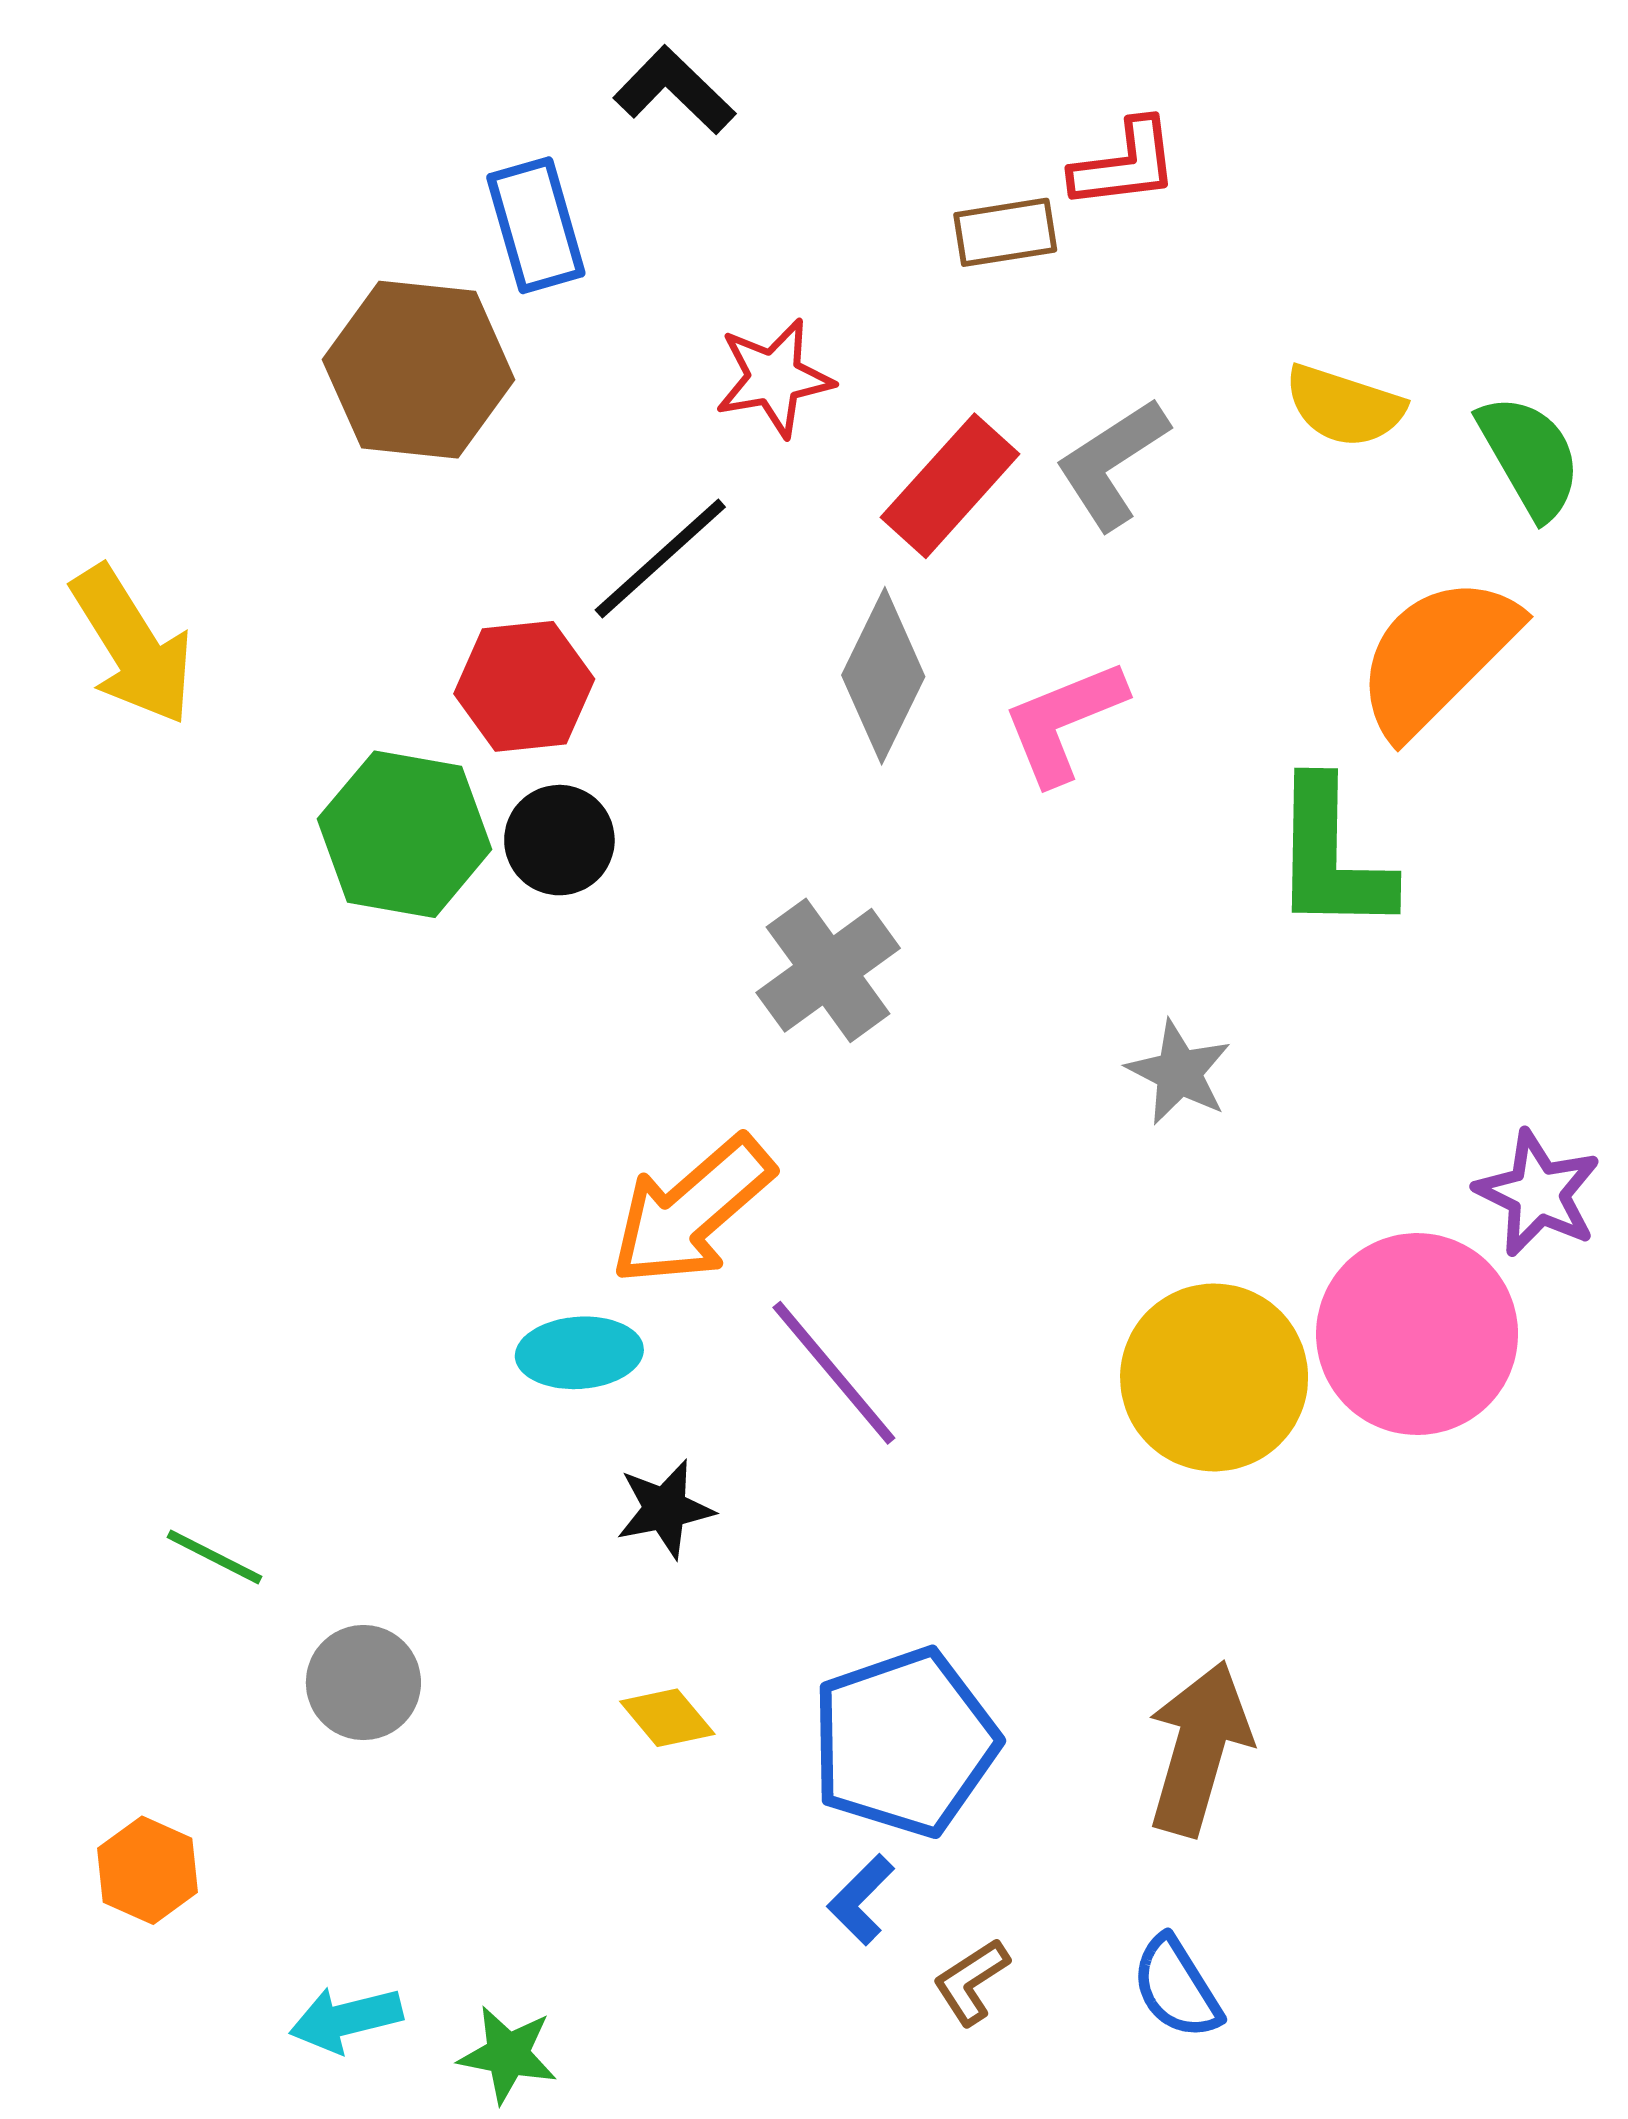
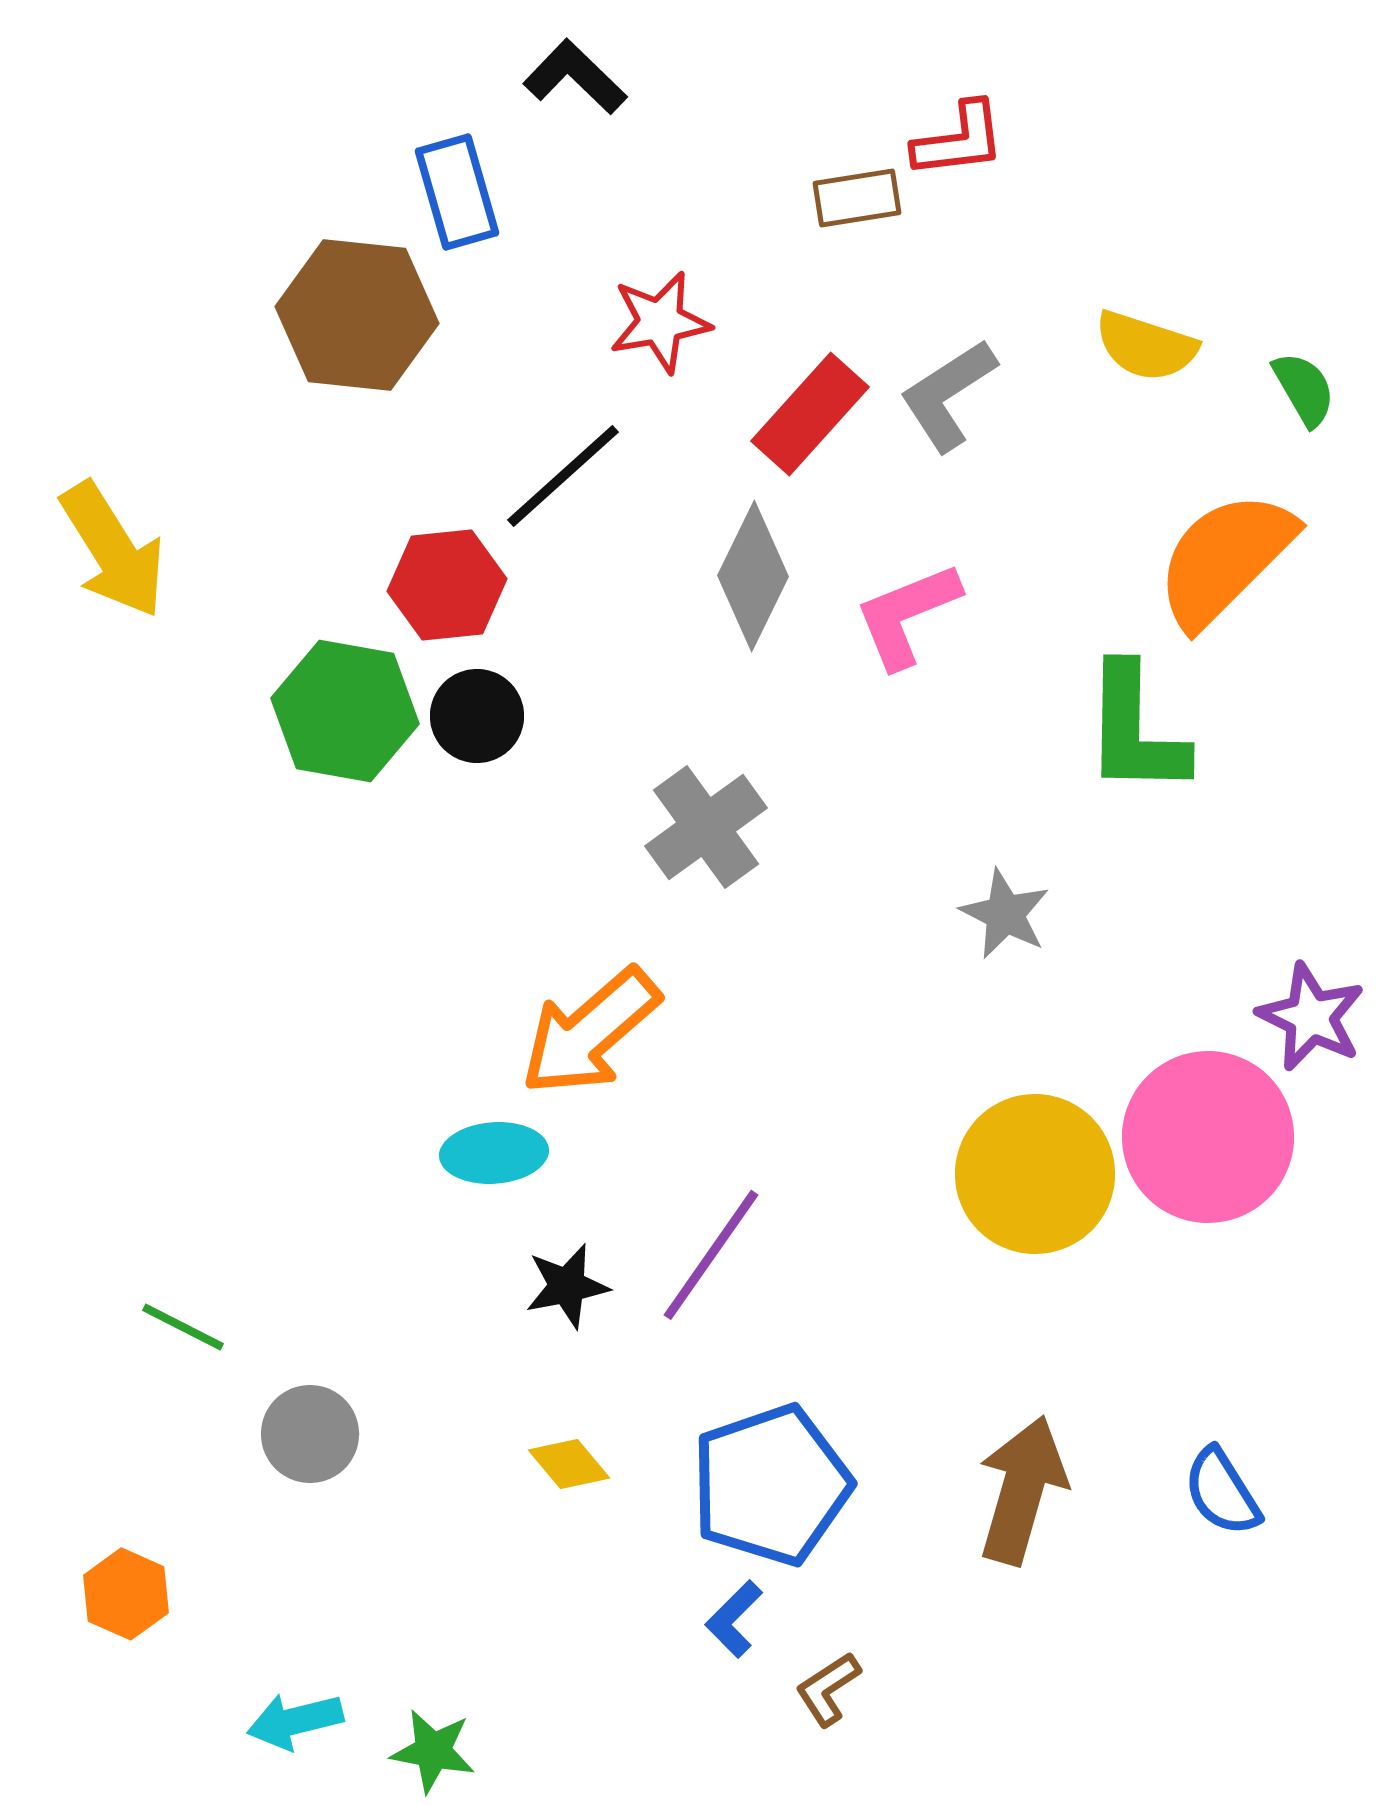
green semicircle: (1530, 456) -> (1304, 389), size x0.7
purple line: (834, 1373) -> (711, 1255), moved, turned 75
blue semicircle: (1177, 1988) -> (1222, 1492), moved

